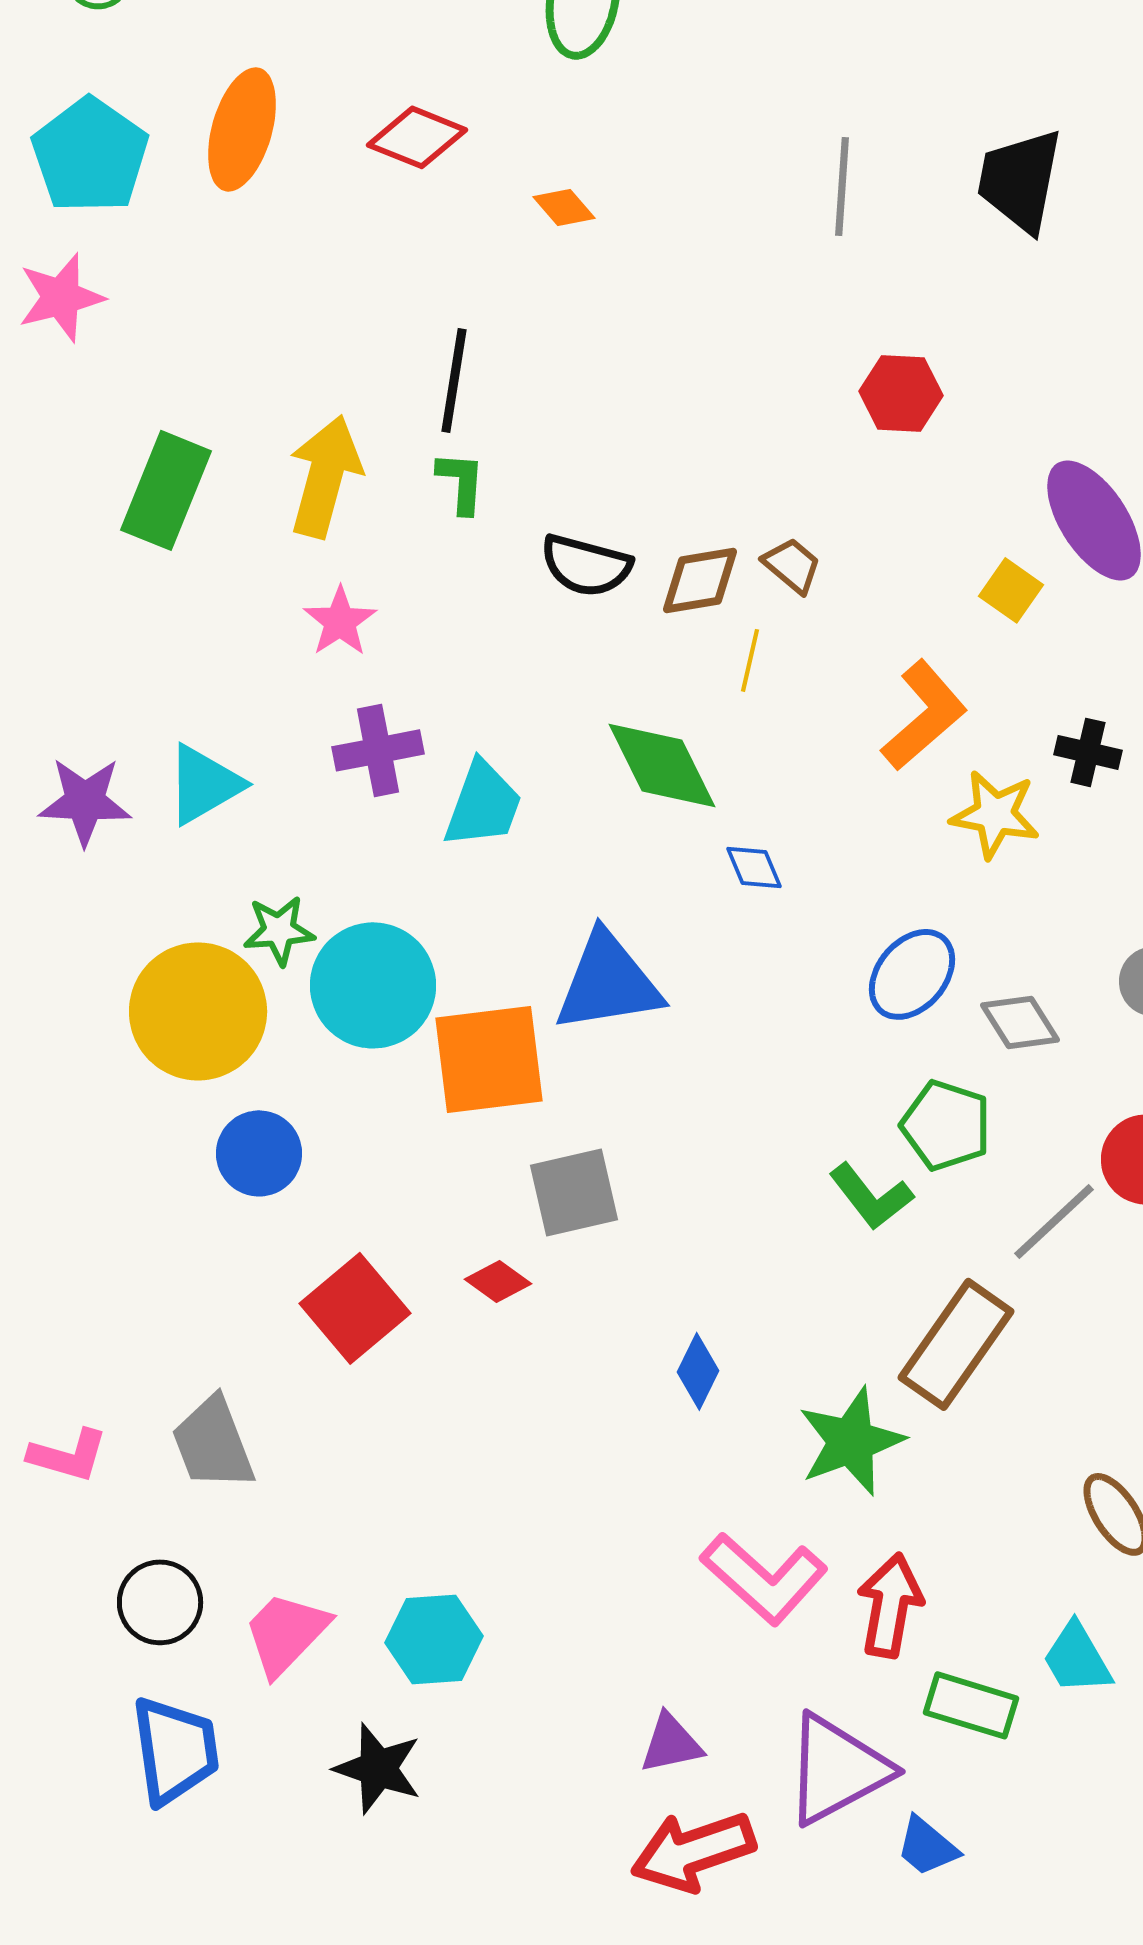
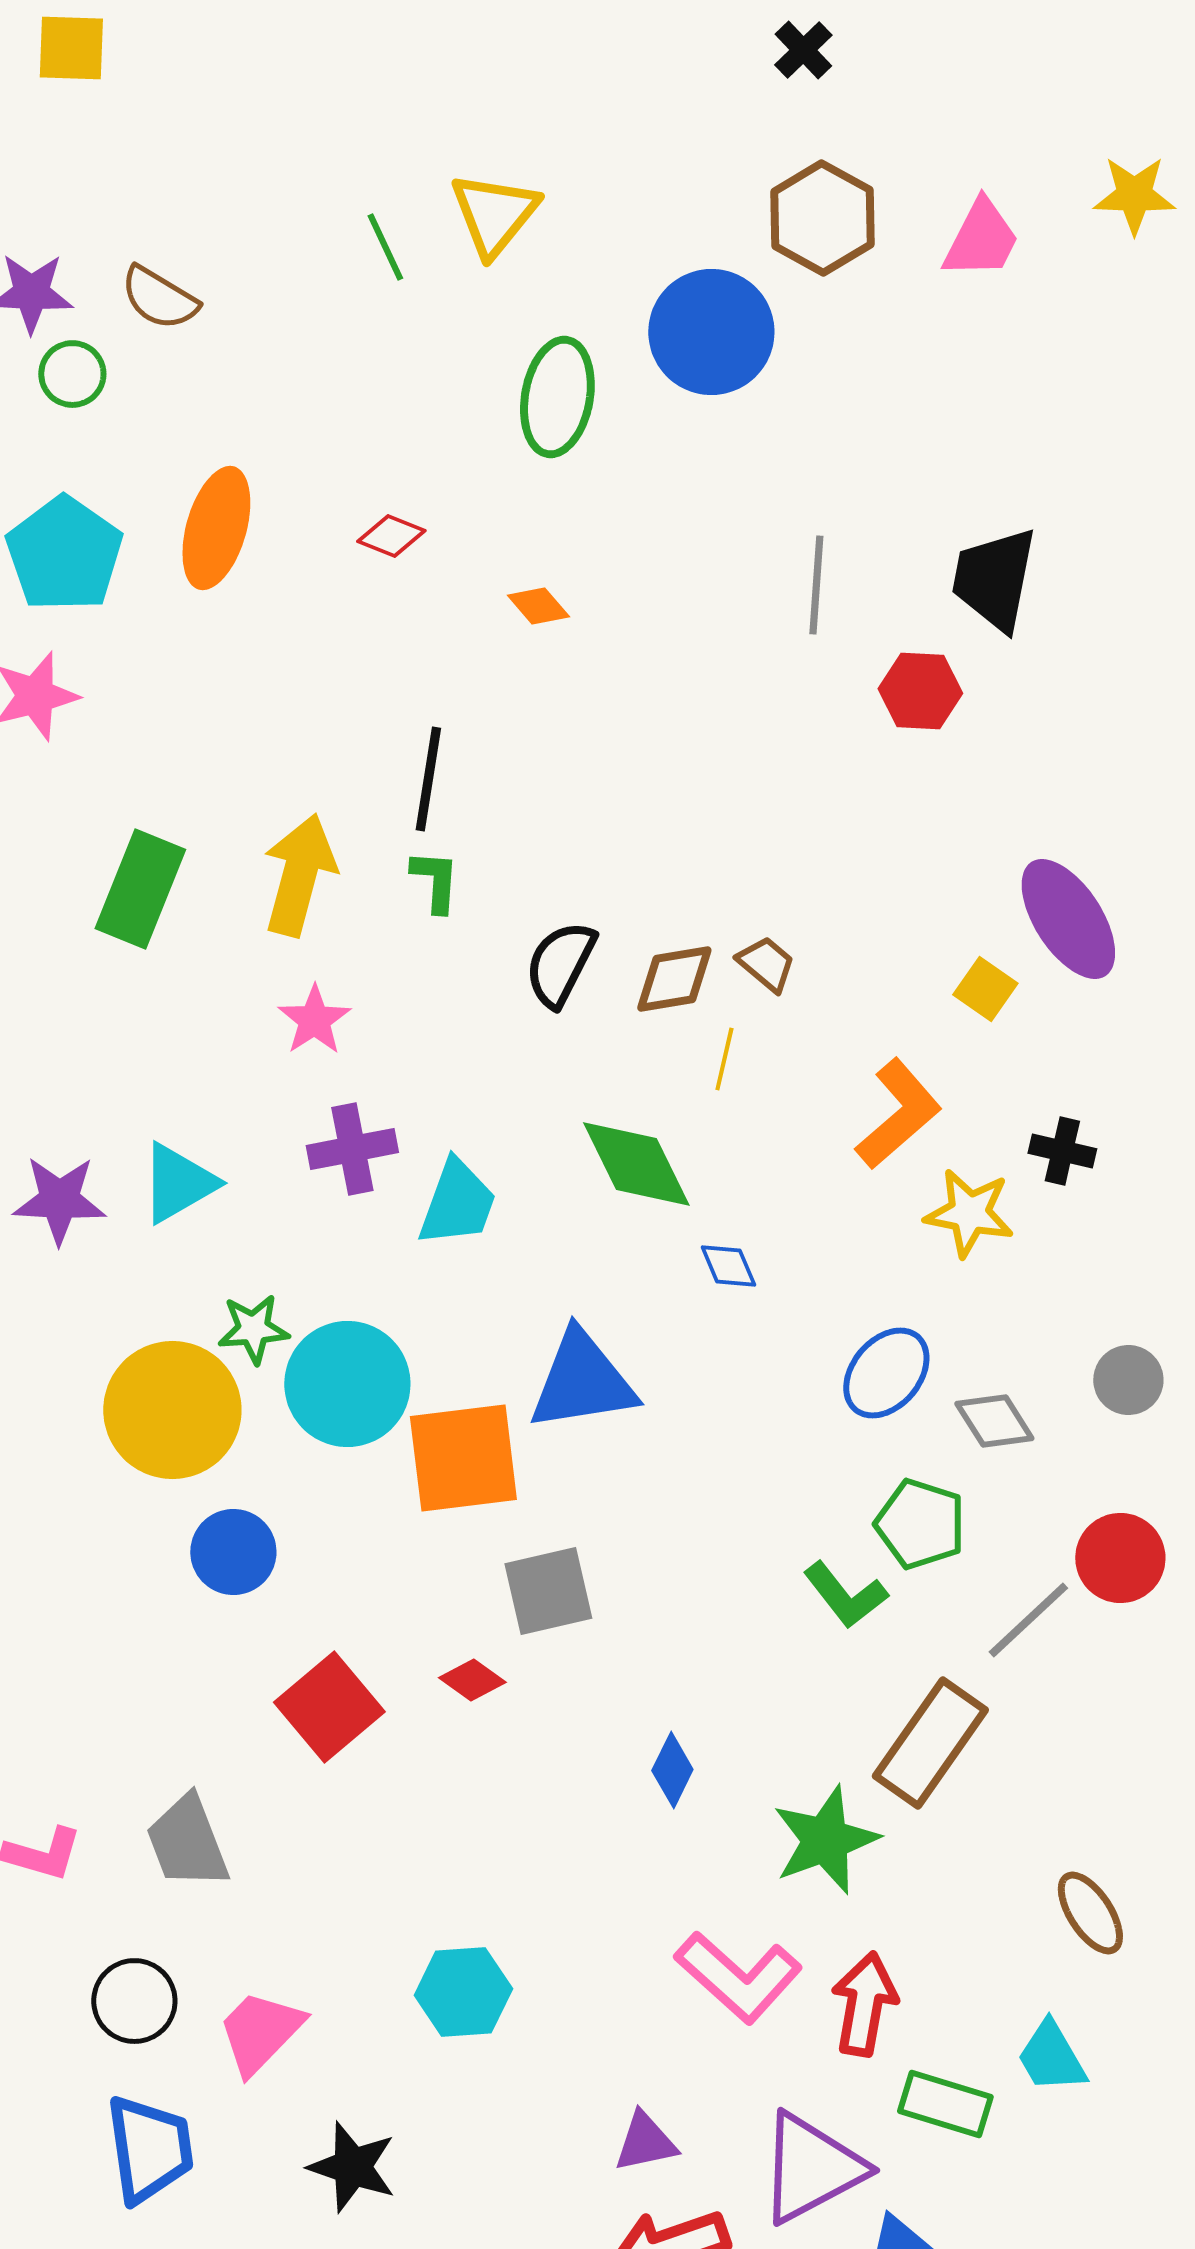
red diamond: (417, 137) -> (391, 536), size x0.7
red hexagon: (901, 393) -> (920, 691), moved
black semicircle: (586, 565) -> (560, 964), turned 102
cyan hexagon: (434, 1639) -> (463, 1992), moved

